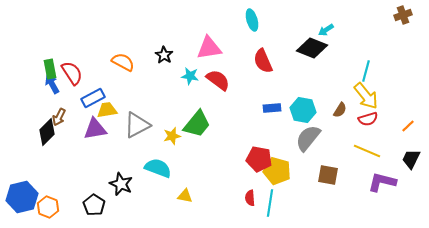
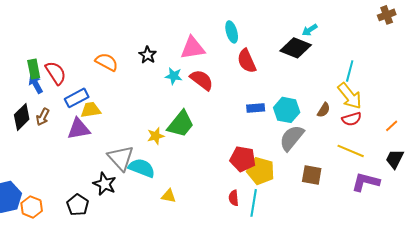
cyan ellipse: (252, 20) -> (232, 32), moved
gray triangle: (137, 125) -> (121, 158), moved, turned -44
black diamond: (47, 132) -> (22, 117), moved

